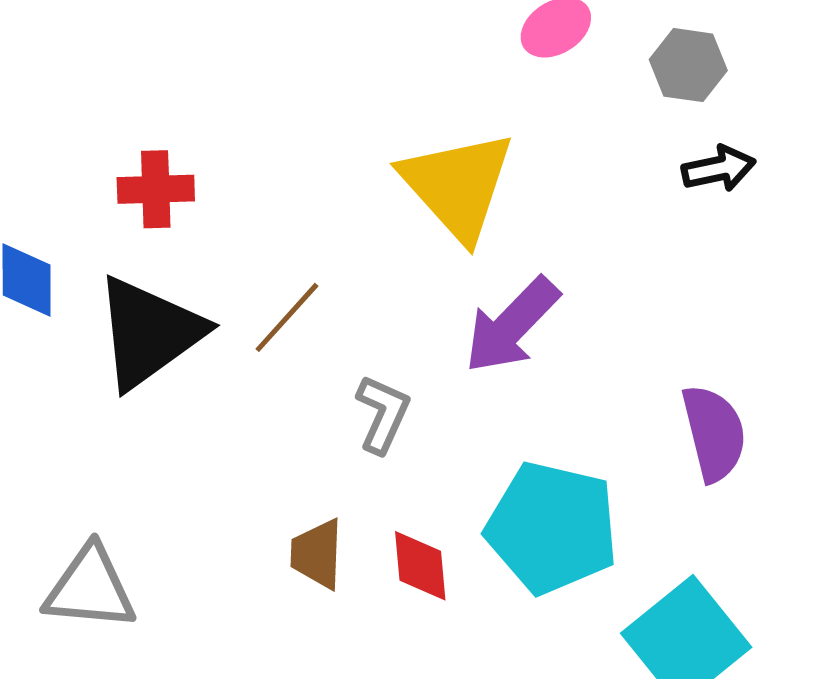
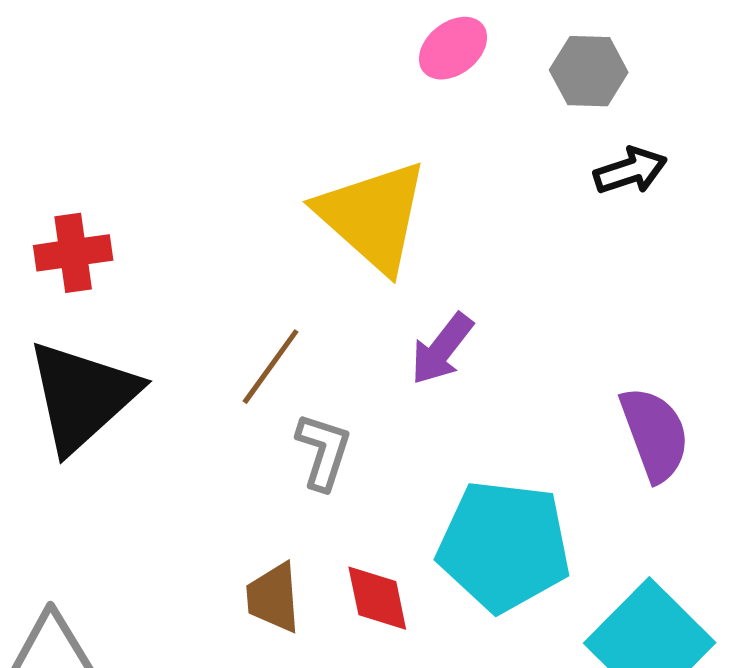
brown line: (287, 317) -> (271, 367), moved
purple arrow: (512, 325) -> (442, 349), size x0.7

